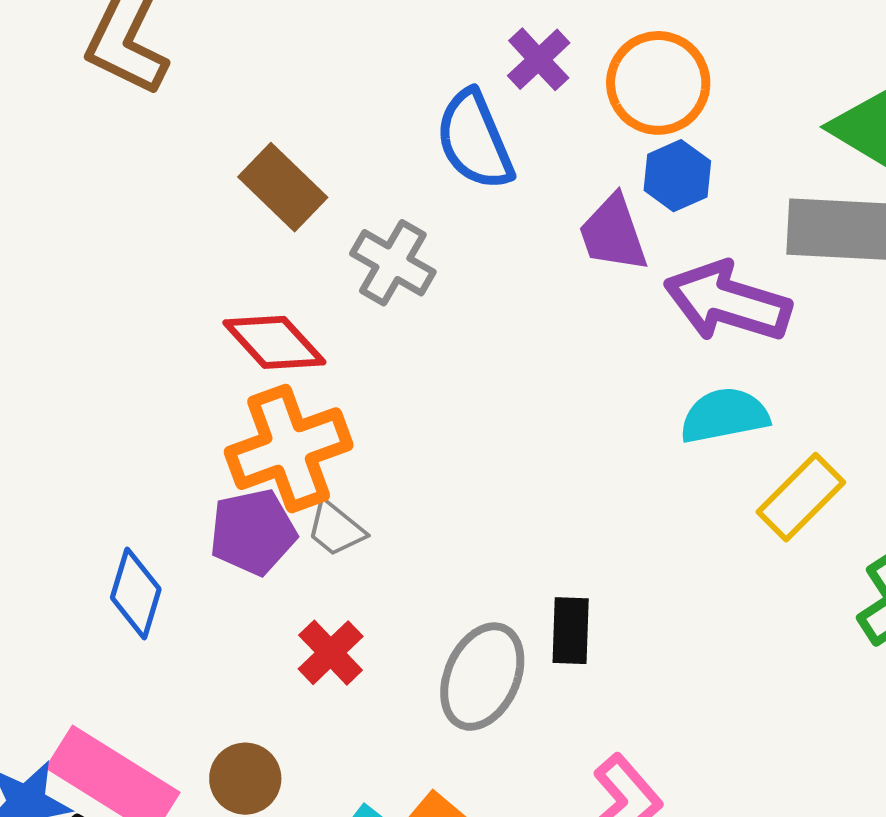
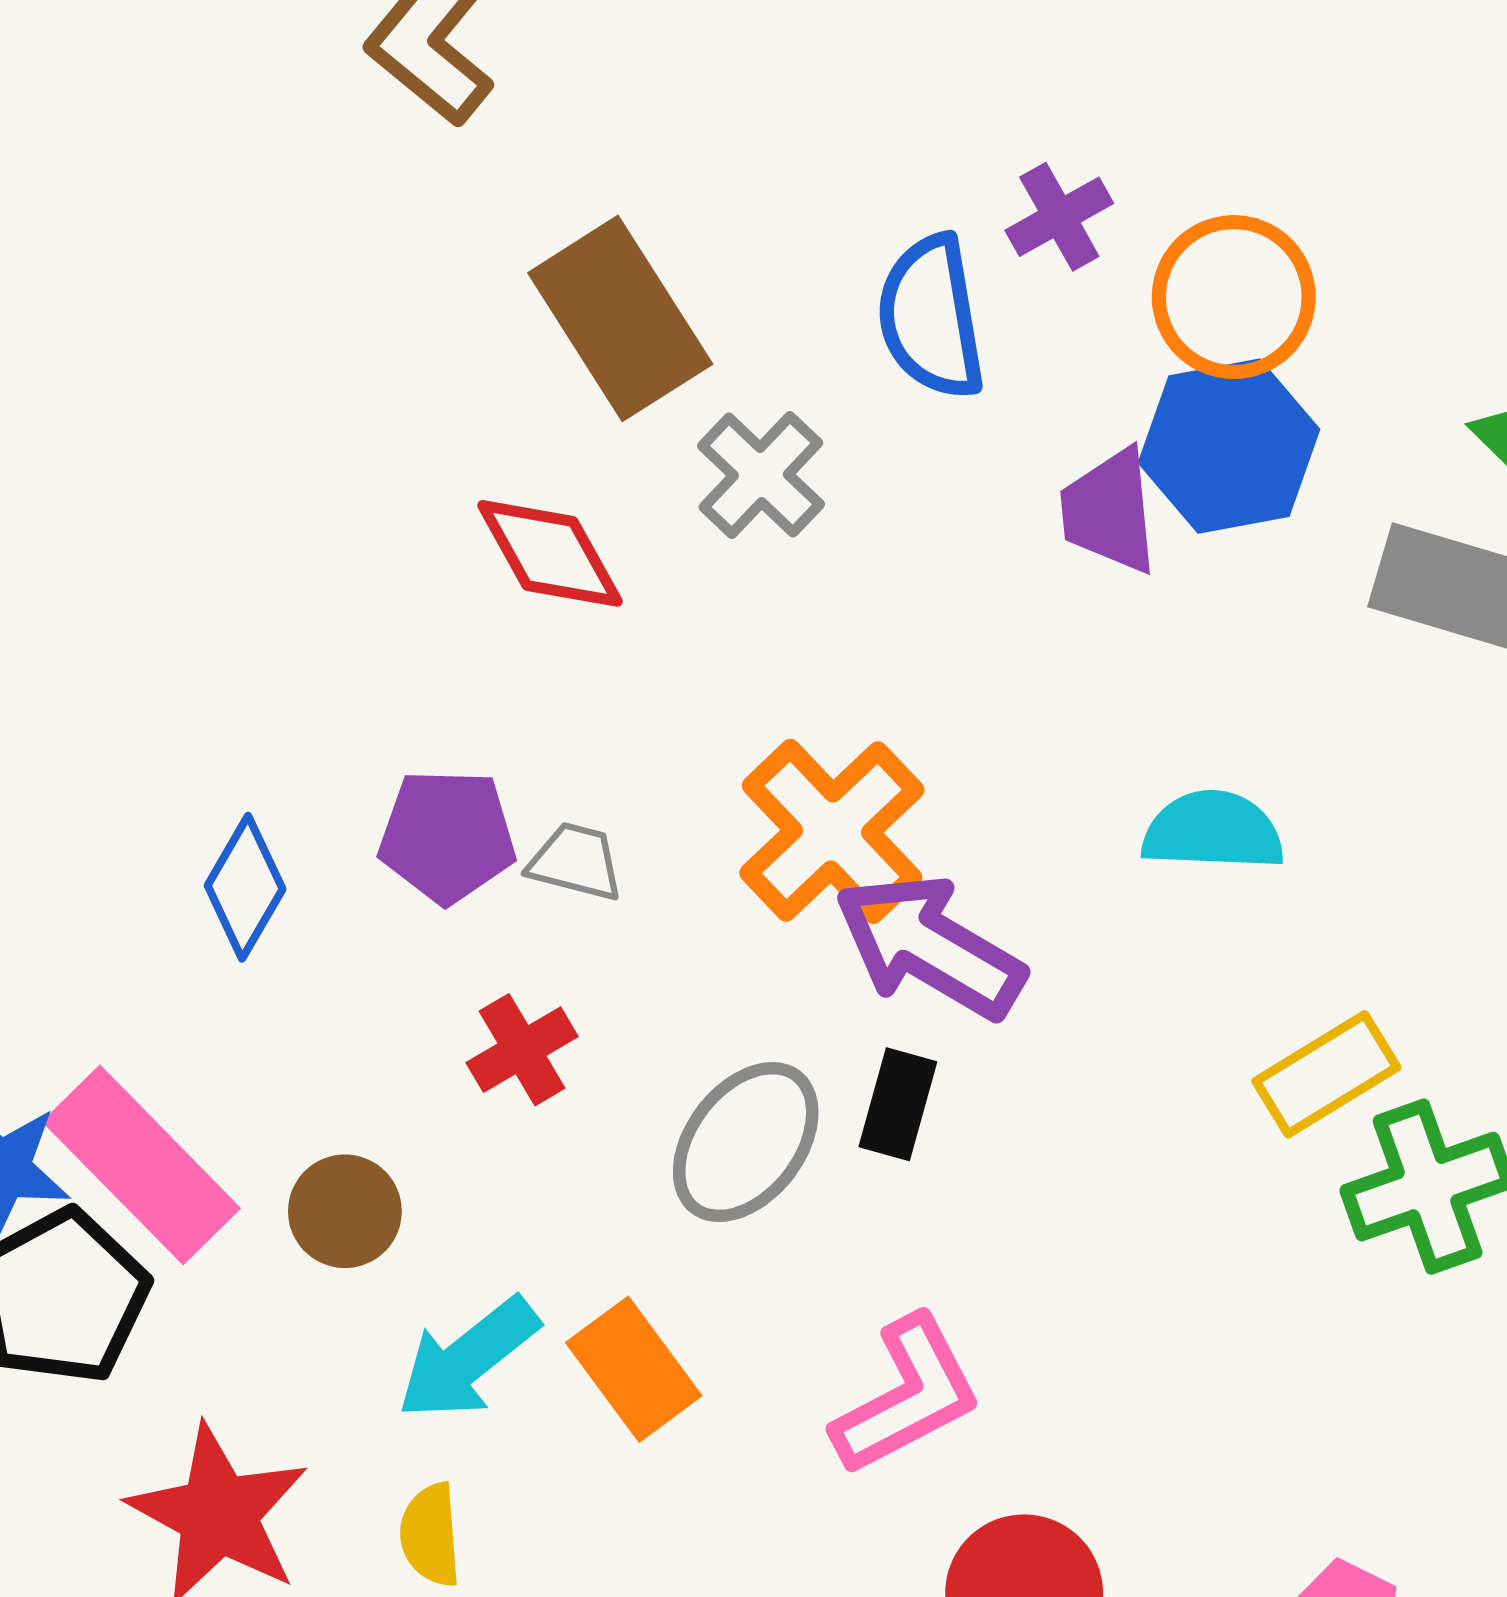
blue hexagon: (677, 176) -> (1229, 446), size x1.6
brown rectangle: (283, 187) -> (620, 318), size x1.4
purple arrow: (728, 302) -> (930, 946), moved
orange cross: (289, 449) -> (832, 831), moved, turned -37
yellow rectangle: (801, 497) -> (1326, 1074), moved
gray trapezoid: (336, 529) -> (576, 862), turned 142

